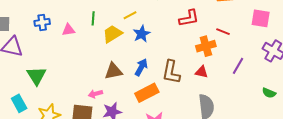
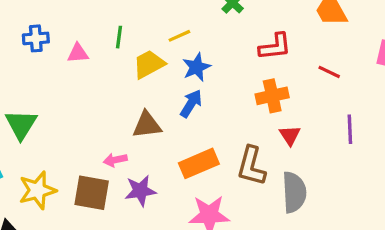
orange cross: (206, 46) -> (272, 96), moved
purple line: (238, 66) -> (350, 129), turned -36
blue arrow: (141, 67) -> (191, 104), moved
brown L-shape: (171, 72) -> (251, 166), moved
red triangle: (201, 72) -> (290, 135), turned 40

